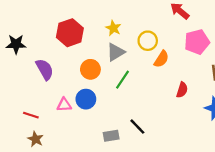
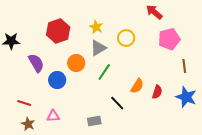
orange semicircle: (161, 59) -> (137, 86), moved
red semicircle: (182, 90) -> (157, 92), moved
blue circle: (86, 99) -> (57, 80), moved
pink triangle: (64, 105) -> (53, 116), moved
black line: (137, 127) -> (117, 103), moved

